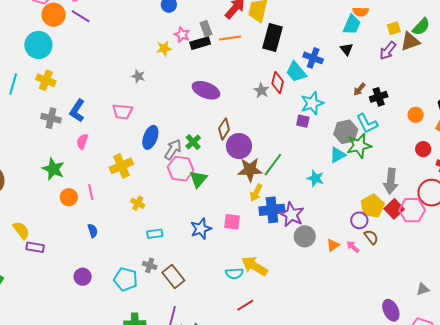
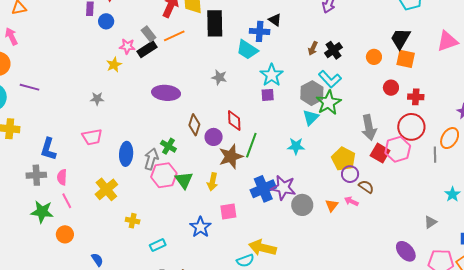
purple line: (81, 16) -> (29, 87), moved
black triangle: (347, 49) -> (275, 20), moved
red diamond: (278, 83) -> (234, 121), moved
gray cross: (51, 118) -> (36, 175), moved
purple circle: (239, 146) -> (214, 137), size x0.7
pink line: (91, 192) -> (67, 201), moved
yellow arrow: (256, 193) -> (213, 182), moved
yellow pentagon: (372, 206) -> (344, 159), moved

